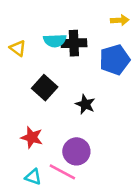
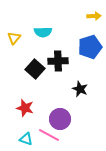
black cross: (74, 43) -> (58, 61), moved
yellow triangle: (18, 48) -> (14, 38), turned 32
black star: (85, 104) -> (80, 89), moved

